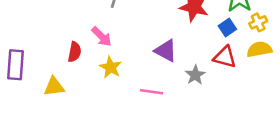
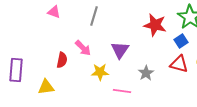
purple triangle: (166, 51) -> (120, 50), moved, turned 36
yellow star: (111, 67) -> (100, 72), moved, turned -30
gray star: (195, 75) -> (146, 73), moved

